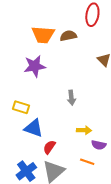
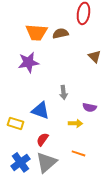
yellow rectangle: (21, 107) -> (15, 123), moved
blue triangle: (34, 128) -> (40, 110), moved
purple semicircle: (99, 145) -> (89, 107), moved

